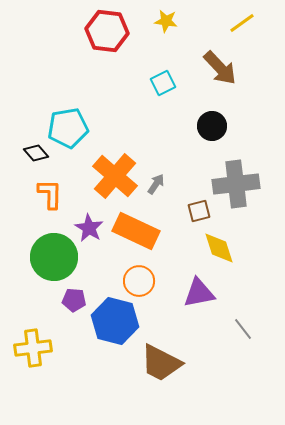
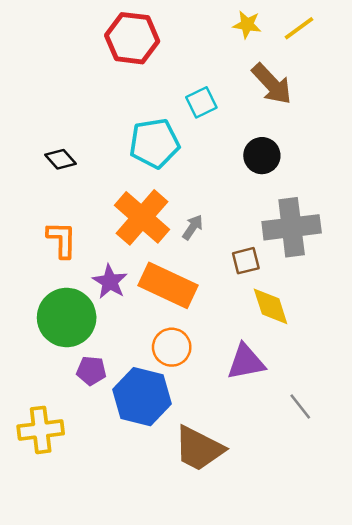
yellow star: (166, 21) -> (247, 25), moved
cyan pentagon: (68, 128) -> (154, 143), moved
black diamond: (36, 153) -> (60, 159), moved

